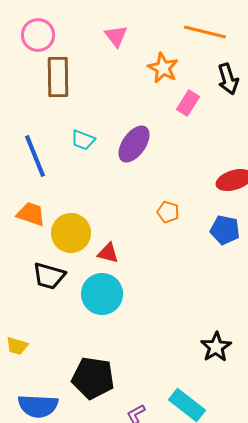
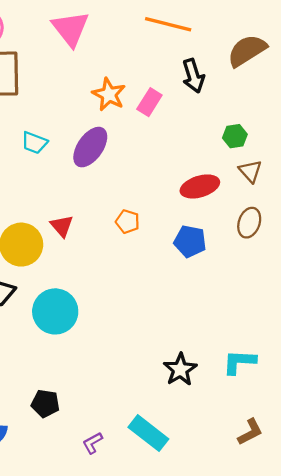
pink triangle: (116, 36) -> (71, 29), size x1.5
orange star: (163, 68) -> (109, 94), moved
red triangle: (108, 253) -> (62, 226), moved, turned 35
black pentagon: (93, 378) -> (45, 403), size x0.6

